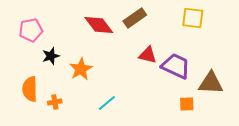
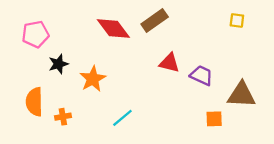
yellow square: (193, 18) -> (237, 20), moved, size x0.6
purple trapezoid: (176, 66) -> (201, 75), size x0.7

